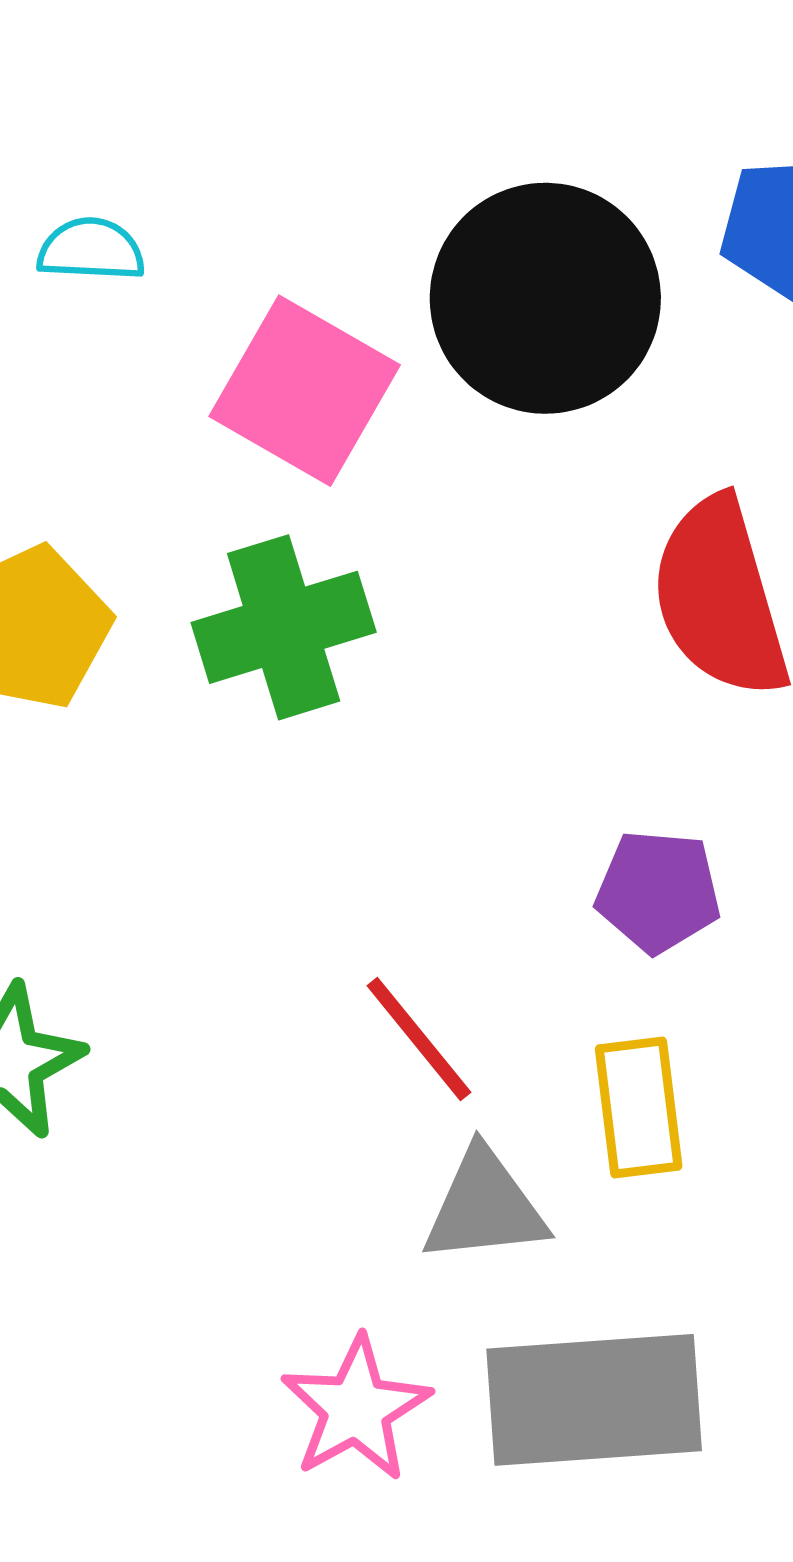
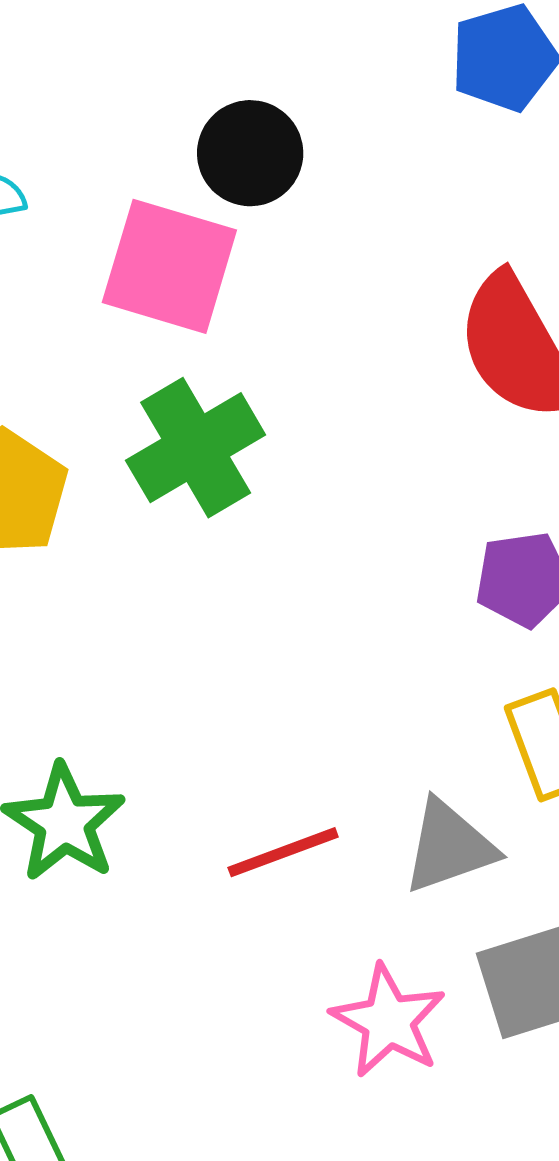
black circle: (545, 298) -> (250, 153), moved, size x0.6
red line: (419, 1039) -> (283, 852), moved, turned -58

